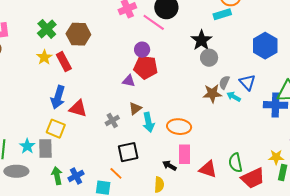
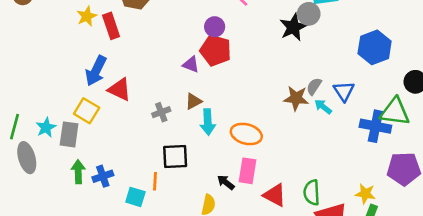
gray circle: (209, 58) -> (309, 14), moved
gray ellipse: (16, 171) -> (27, 158), turned 65
orange line: (116, 173) -> (155, 181), turned 40

